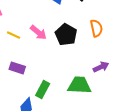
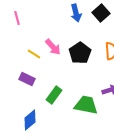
yellow line: (14, 35) -> (34, 54), moved
green rectangle: (43, 89) -> (54, 95), moved

